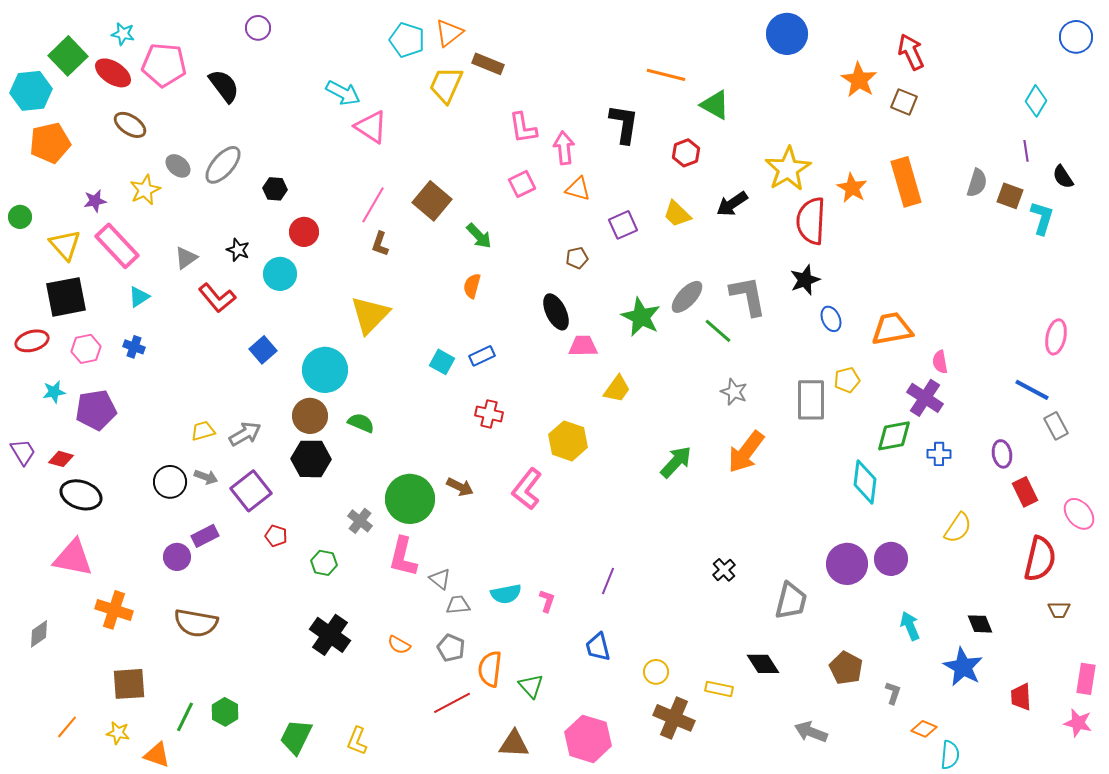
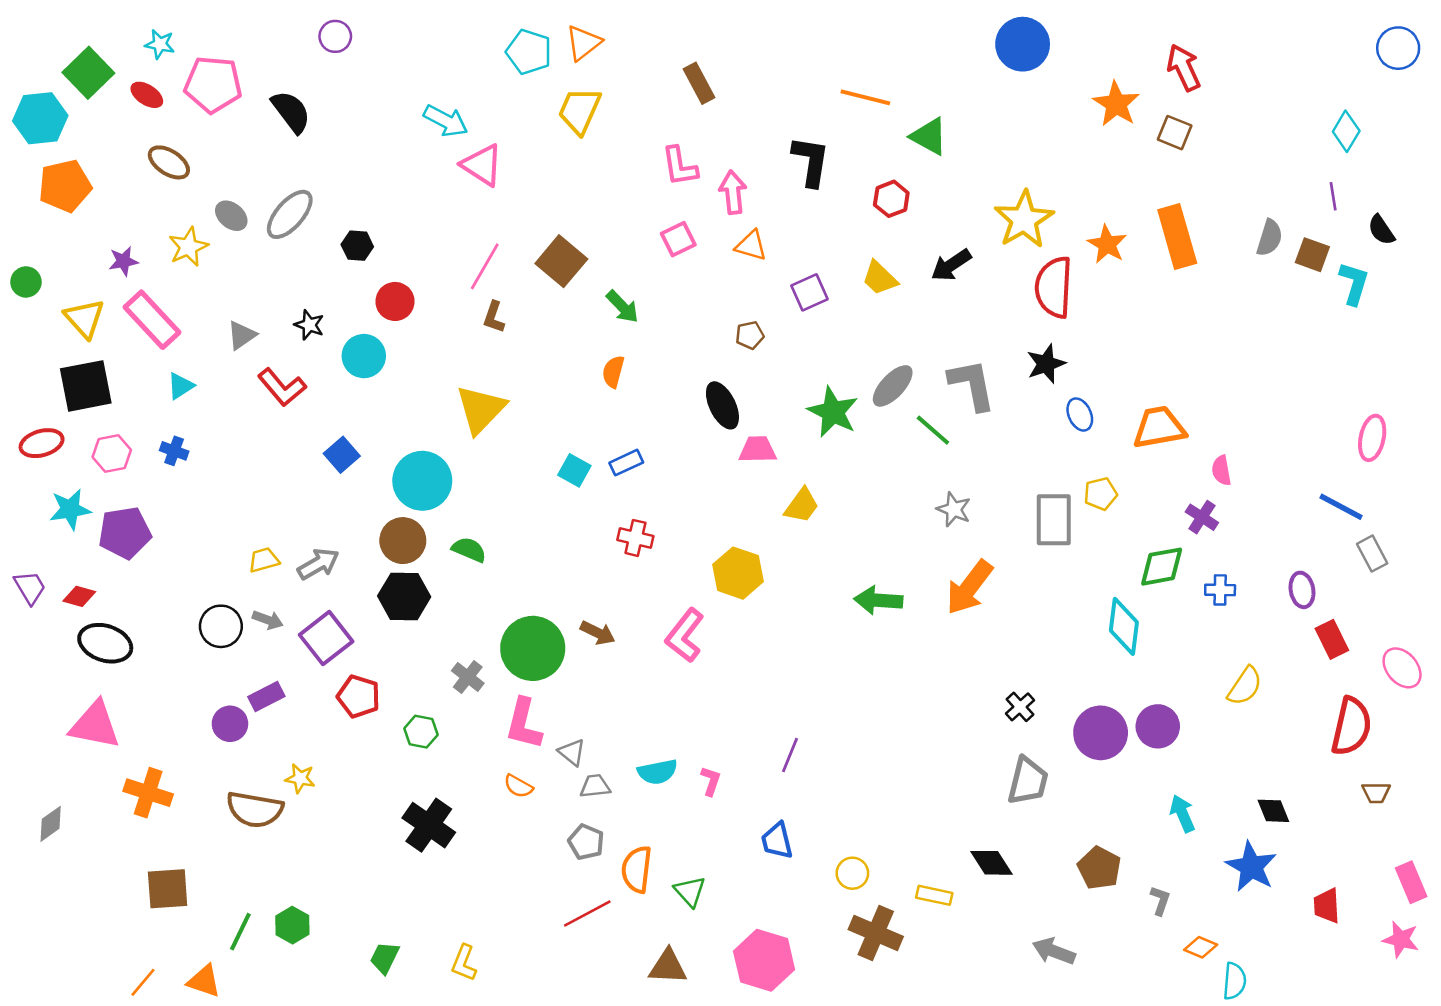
brown rectangle: (488, 64) -> (699, 83), moved, turned 40
red ellipse: (113, 73) -> (147, 95), size x0.7
cyan star: (54, 392) -> (70, 509), size x1.4
purple cross: (925, 398) -> (1202, 517), size x0.7
green arrow: (676, 462) -> (878, 600), turned -129
red pentagon: (276, 536) -> (359, 696), size x1.5
black cross: (724, 570) -> (1020, 707), moved
orange semicircle: (399, 645) -> (518, 786), moved
pink rectangle: (1086, 679) -> (1411, 882), turned -32
orange line: (67, 727) -> (143, 982), moved
yellow star: (118, 733) -> (300, 778), moved
green trapezoid: (296, 737) -> (385, 958), size x0.7

